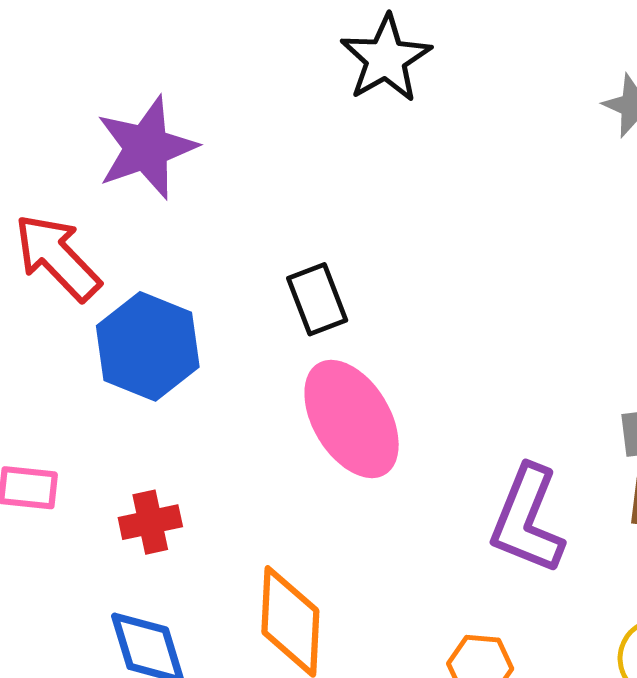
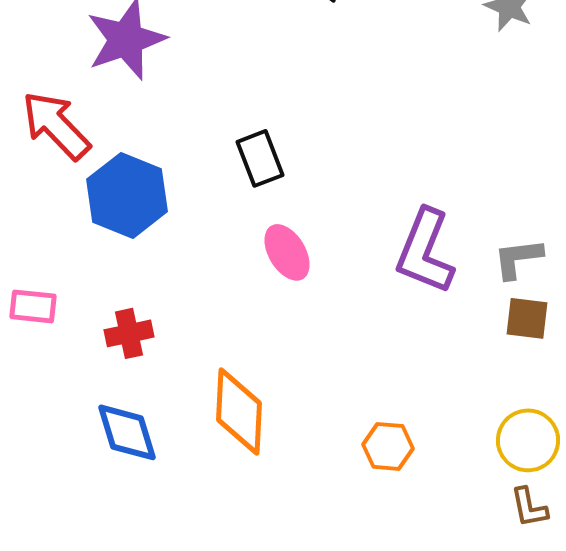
pink ellipse: (352, 419) -> (287, 252), size x0.6
purple L-shape: (527, 520) -> (425, 251), moved

